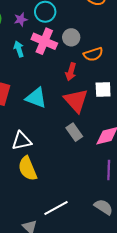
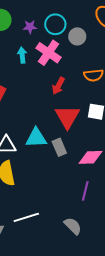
gray circle: (71, 37) -> (77, 36), moved
red arrow: (71, 72) -> (58, 86), moved
cyan triangle: (36, 98) -> (36, 138), moved, turned -35

